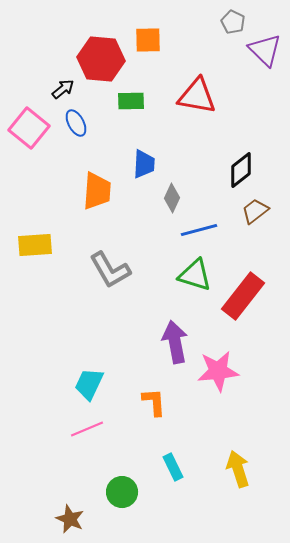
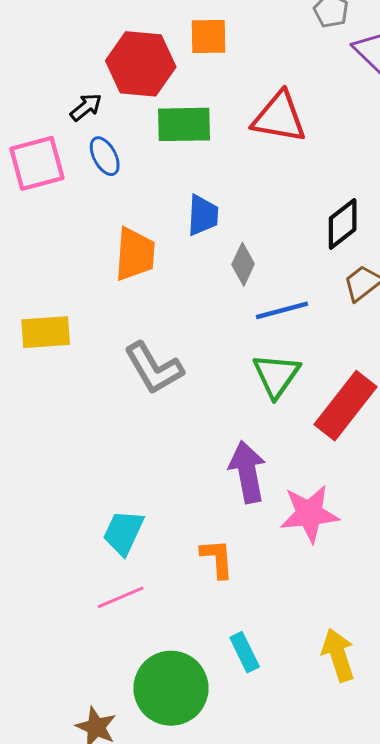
green rectangle: (131, 101) -> (184, 124), size x1.4
pink square: (29, 128) -> (37, 163), turned 36
green triangle: (195, 275) -> (276, 375), turned 48
green circle: (122, 492) -> (171, 688), size x1.6

